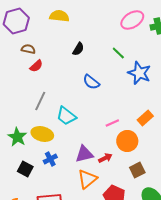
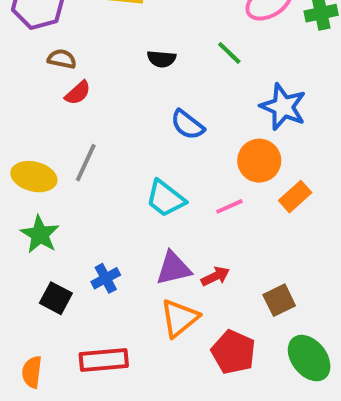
black semicircle: (78, 49) -> (162, 59), turned 64
green line: (118, 53) -> (229, 53), moved
cyan trapezoid: (66, 116) -> (166, 199), moved
yellow ellipse: (42, 134) -> (34, 177), moved
orange circle: (127, 141) -> (259, 161), moved

